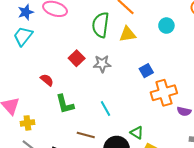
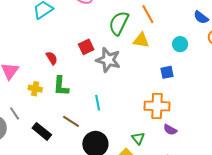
gray star: (102, 64) -> (108, 60), size x1.4
blue square: (146, 71) -> (167, 72), moved
yellow cross: (27, 123) -> (35, 89), moved
green triangle: (137, 133) -> (138, 138), moved

